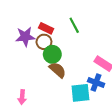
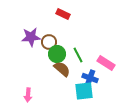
green line: (74, 25) -> (78, 55), moved
red rectangle: (46, 28) -> (63, 14), moved
blue cross: (96, 82) -> (90, 78), moved

